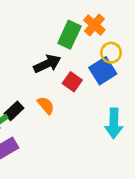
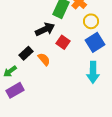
blue square: (103, 71) -> (95, 42), moved
black rectangle: (14, 111) -> (26, 53), moved

